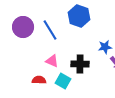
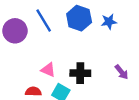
blue line: (50, 30) -> (44, 21), moved
blue star: (105, 47) -> (109, 22), moved

